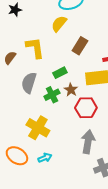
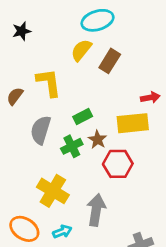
brown rectangle: (80, 46) -> (110, 61), moved
gray arrow: (88, 142) -> (96, 210), moved

